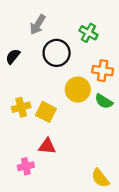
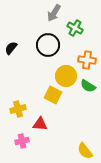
gray arrow: (38, 25) -> (54, 13), moved
yellow cross: (21, 107) -> (18, 109), moved
yellow square: (46, 112) -> (53, 95), moved

